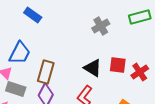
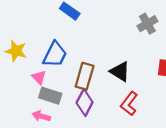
black triangle: (93, 68) -> (120, 72), moved

